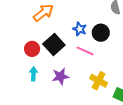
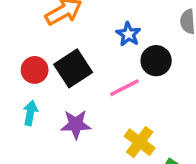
blue star: (80, 29) -> (128, 34), moved
pink line: (85, 51) -> (124, 88), turned -60

